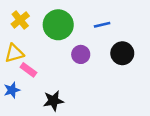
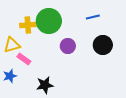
yellow cross: (20, 20) -> (28, 25), moved, turned 35
blue line: (102, 25) -> (93, 17), moved

